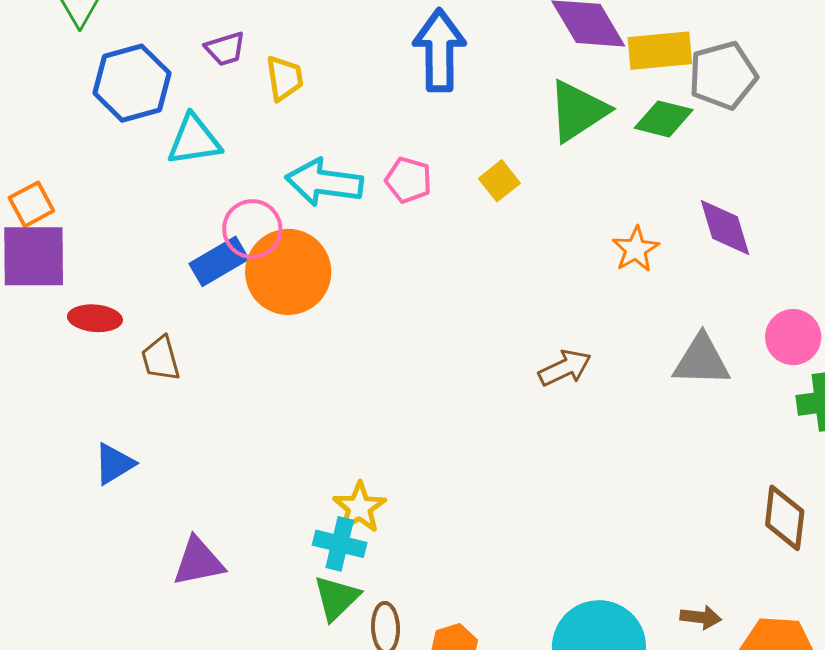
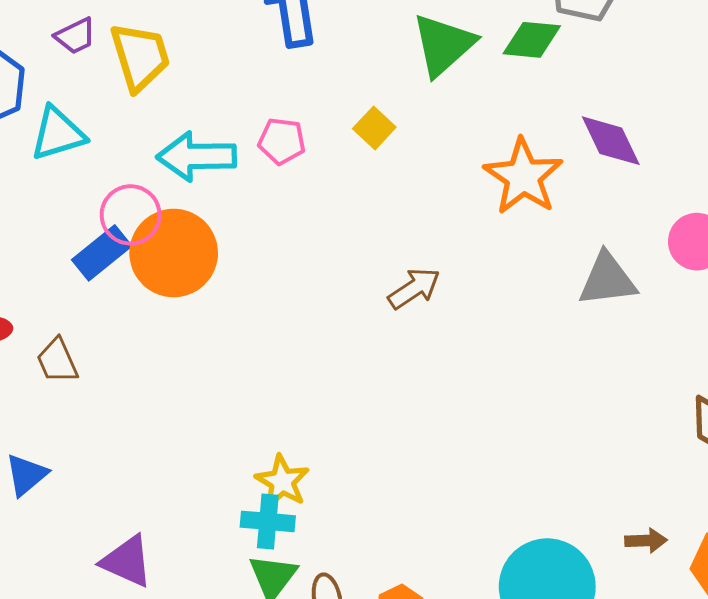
yellow trapezoid: (284, 78) -> (140, 57), size x1.5
orange star: (636, 249) -> (523, 177), size x1.6
brown arrow: (565, 368) -> (414, 288), moved
purple triangle: (198, 562) -> (127, 561), turned 44

